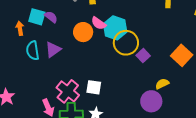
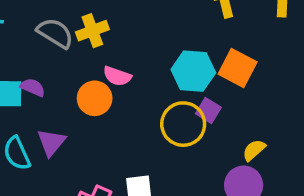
cyan hexagon: (115, 28) -> (193, 71), moved
yellow circle: (126, 43) -> (183, 124), moved
orange square: (182, 55) -> (238, 68), moved

